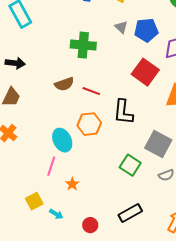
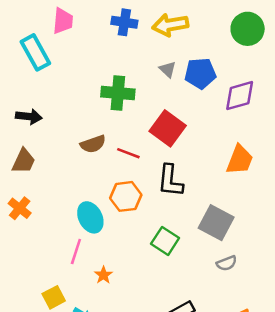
red square: (145, 72) -> (168, 128), moved
green square: (130, 165) -> (165, 241), moved

